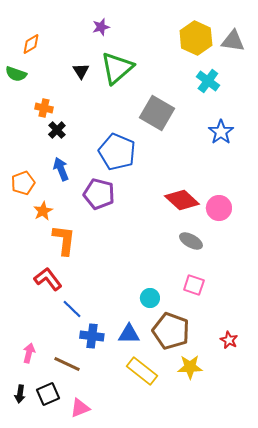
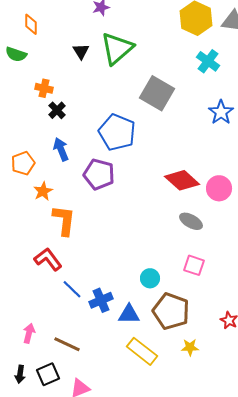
orange diamond: (31, 44) -> (31, 24), turned -60
blue cross: (92, 336) -> (101, 300), moved, turned -30
yellow star: (190, 367) -> (190, 347), size x0.7

